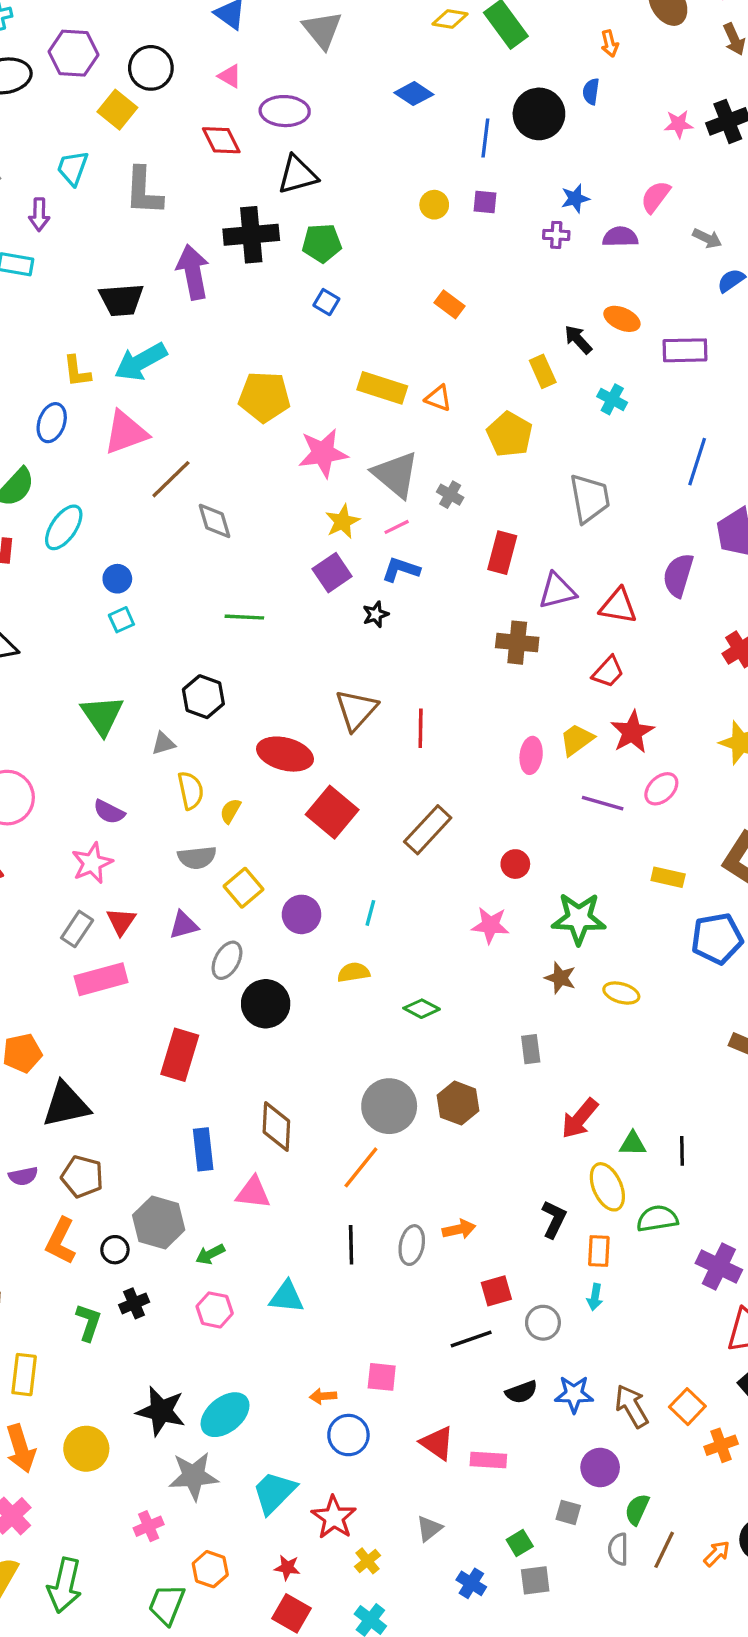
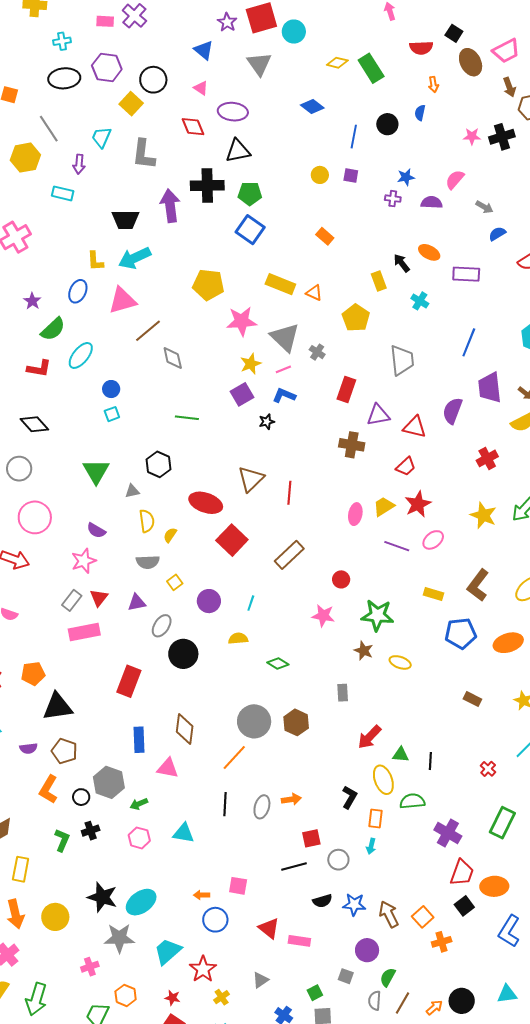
black circle: (539, 114) -> (387, 124), size x0.7
blue square: (326, 302) -> (250, 230), size x1.8
yellow square: (244, 888) -> (175, 582), size x0.7

